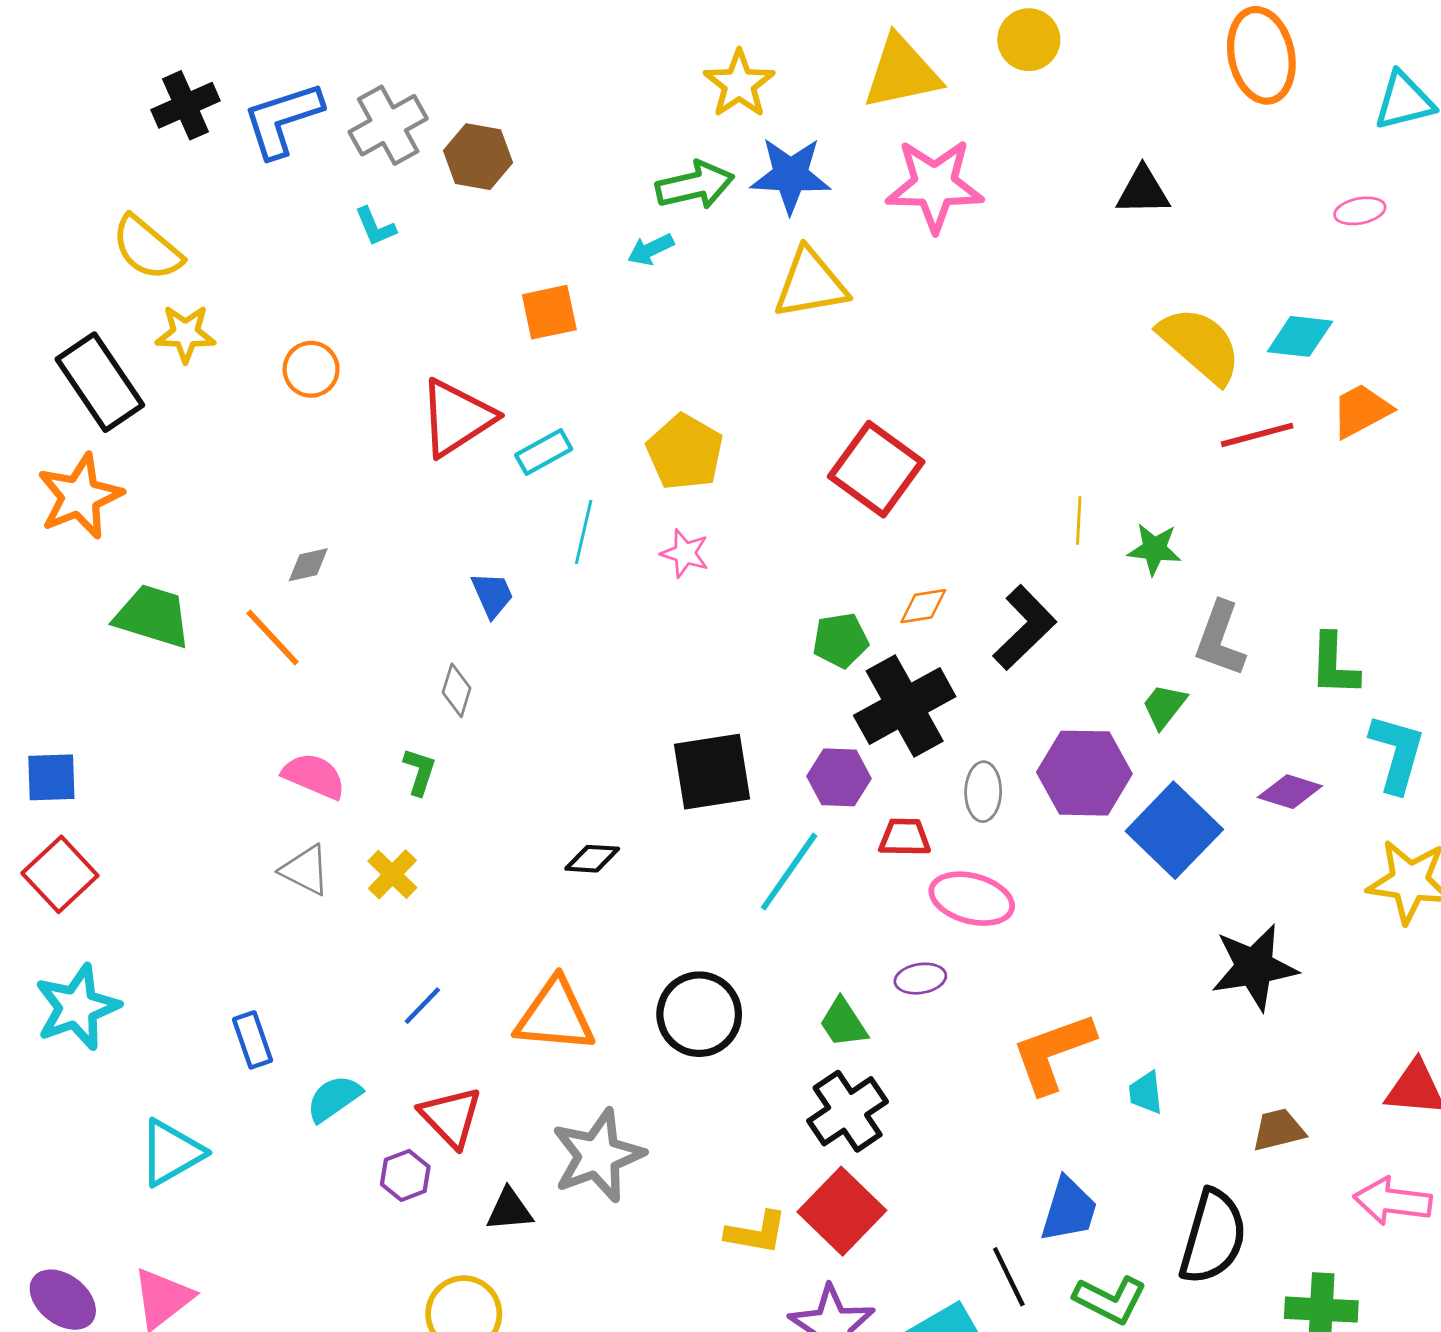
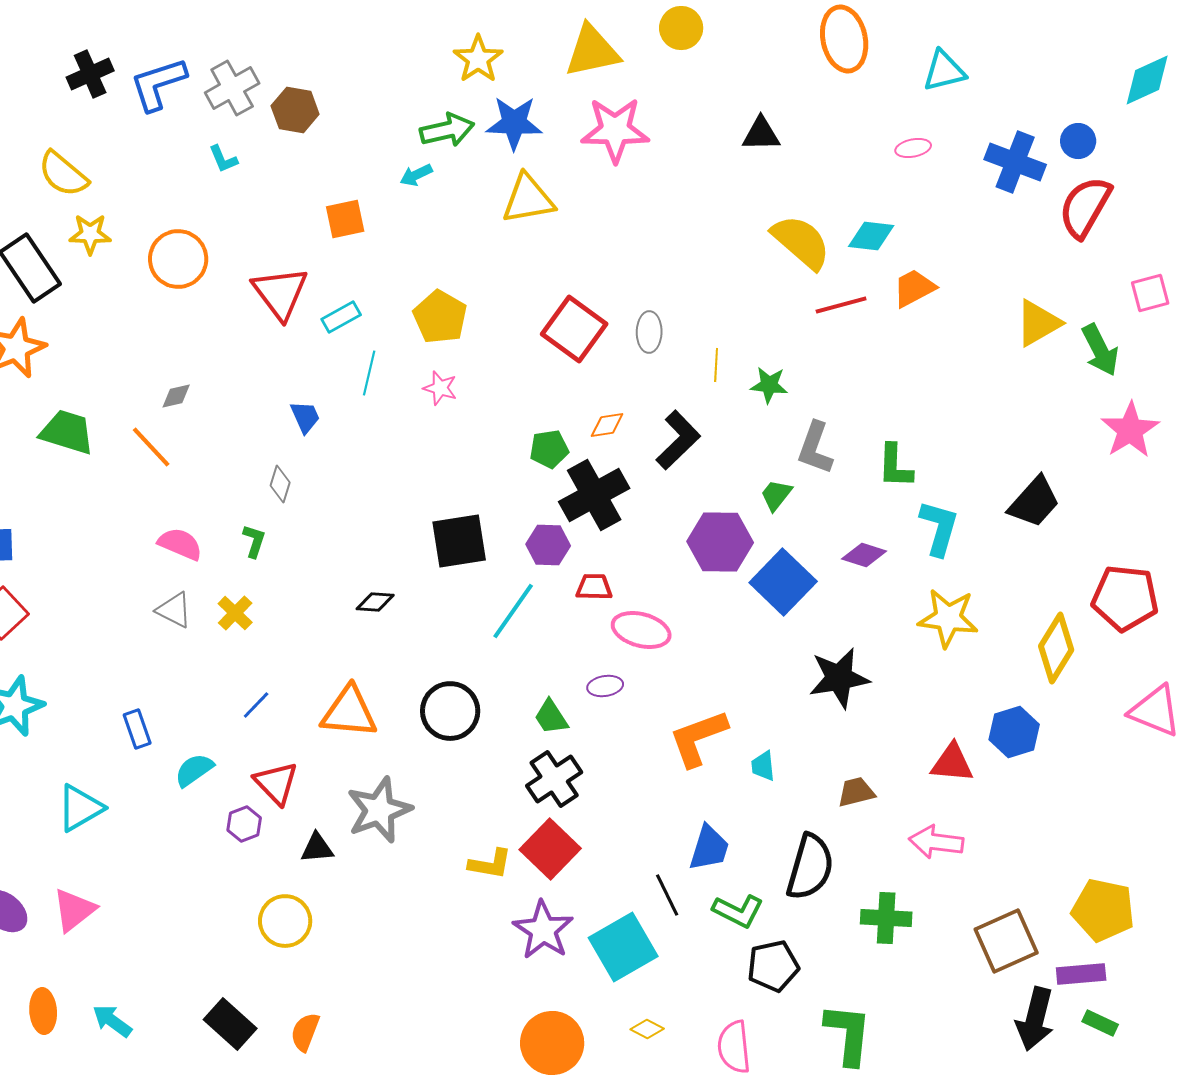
orange circle: (311, 369) -> (178, 259), size x1.5
red triangle: (457, 418) -> (280, 293), turned -34
gray ellipse: (983, 792) -> (649, 332), moved

